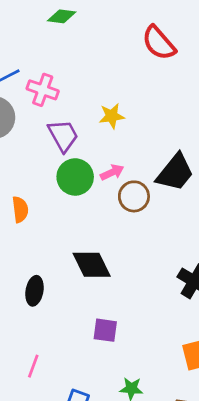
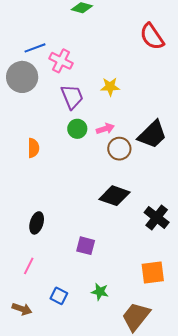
green circle: (75, 177) -> (77, 129), size x0.7
black diamond: (92, 265) -> (115, 196), moved, turned -52
black ellipse: (35, 291) -> (37, 223), moved

